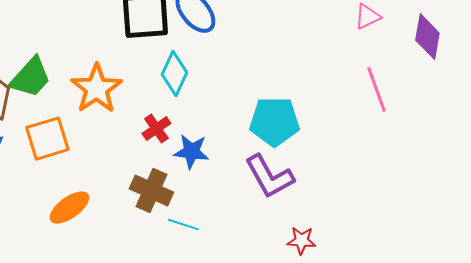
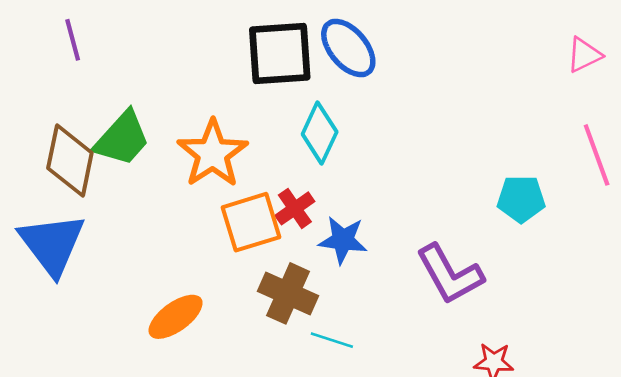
cyan pentagon: (274, 122) -> (521, 199), moved, size x0.7
orange square: (47, 139) -> (251, 222), moved

